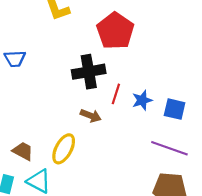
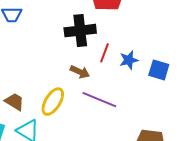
purple line: (169, 148) -> (99, 100), moved

